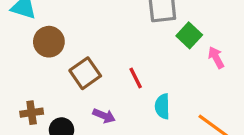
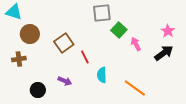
brown square: (85, 73) -> (64, 43), moved
brown cross: (32, 113) -> (19, 59), moved

